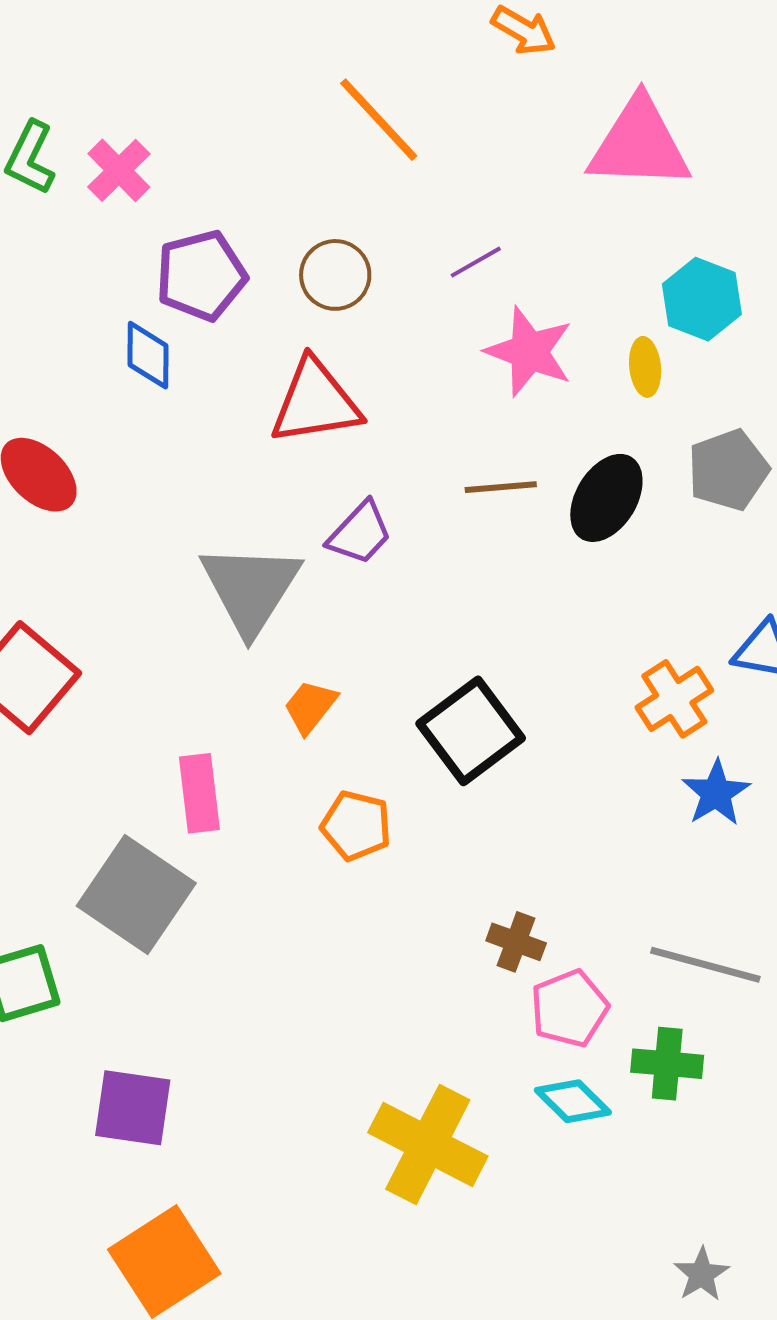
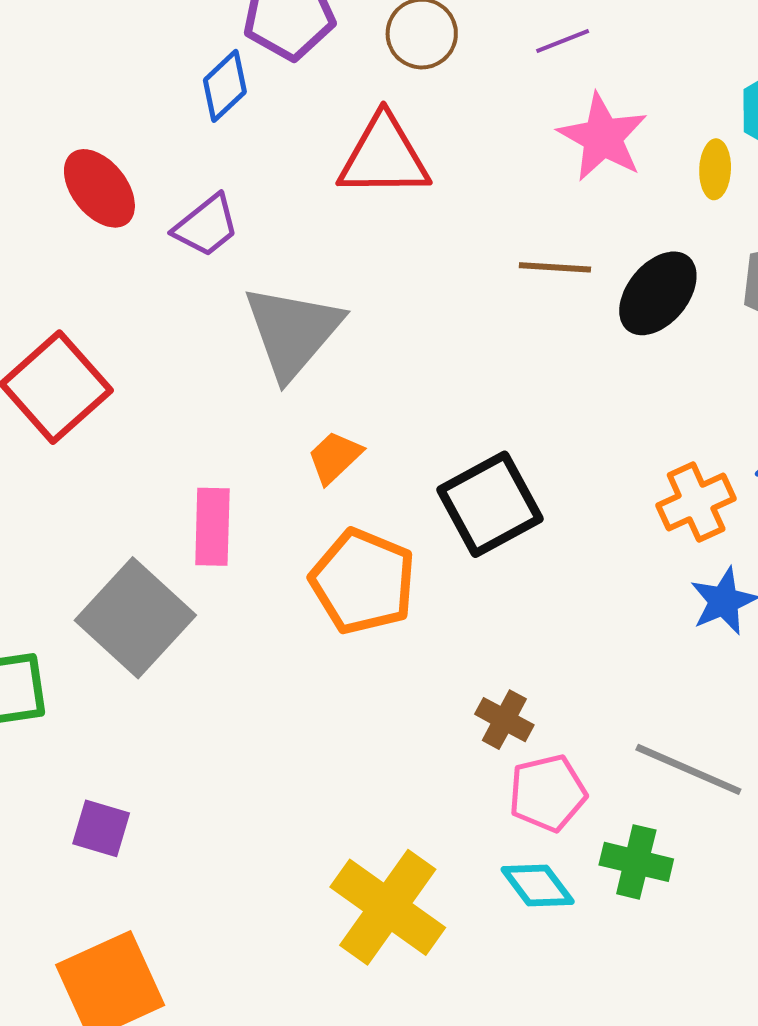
blue diamond: (148, 355) -> (225, 86), turned 38
purple trapezoid: (360, 533) -> (206, 226), moved
orange pentagon: (356, 826) -> (363, 581), size x1.5
purple square: (133, 1108) -> (101, 828), size x0.7

